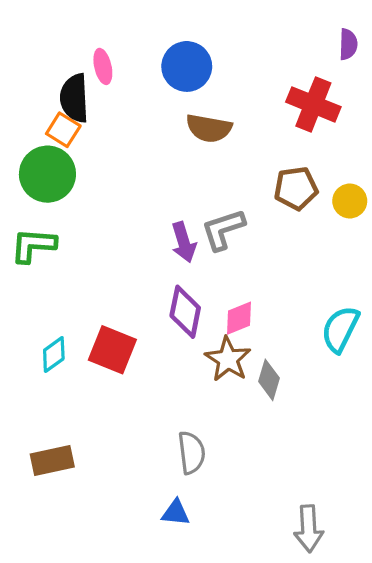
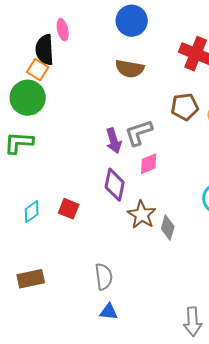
blue circle: (187, 66) -> (132, 21), moved
pink diamond: (239, 318) -> (149, 164), moved
red square: (112, 350) -> (69, 209), size x0.7
gray semicircle: (191, 453) -> (104, 277), moved

